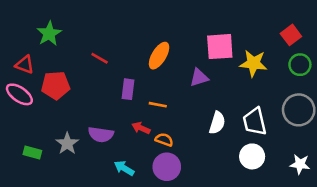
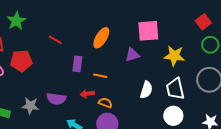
yellow star: (253, 63) -> (174, 56), moved
red arrow: (141, 128) -> (87, 94), turned -32
gray star: (67, 144) -> (30, 106), turned -30

